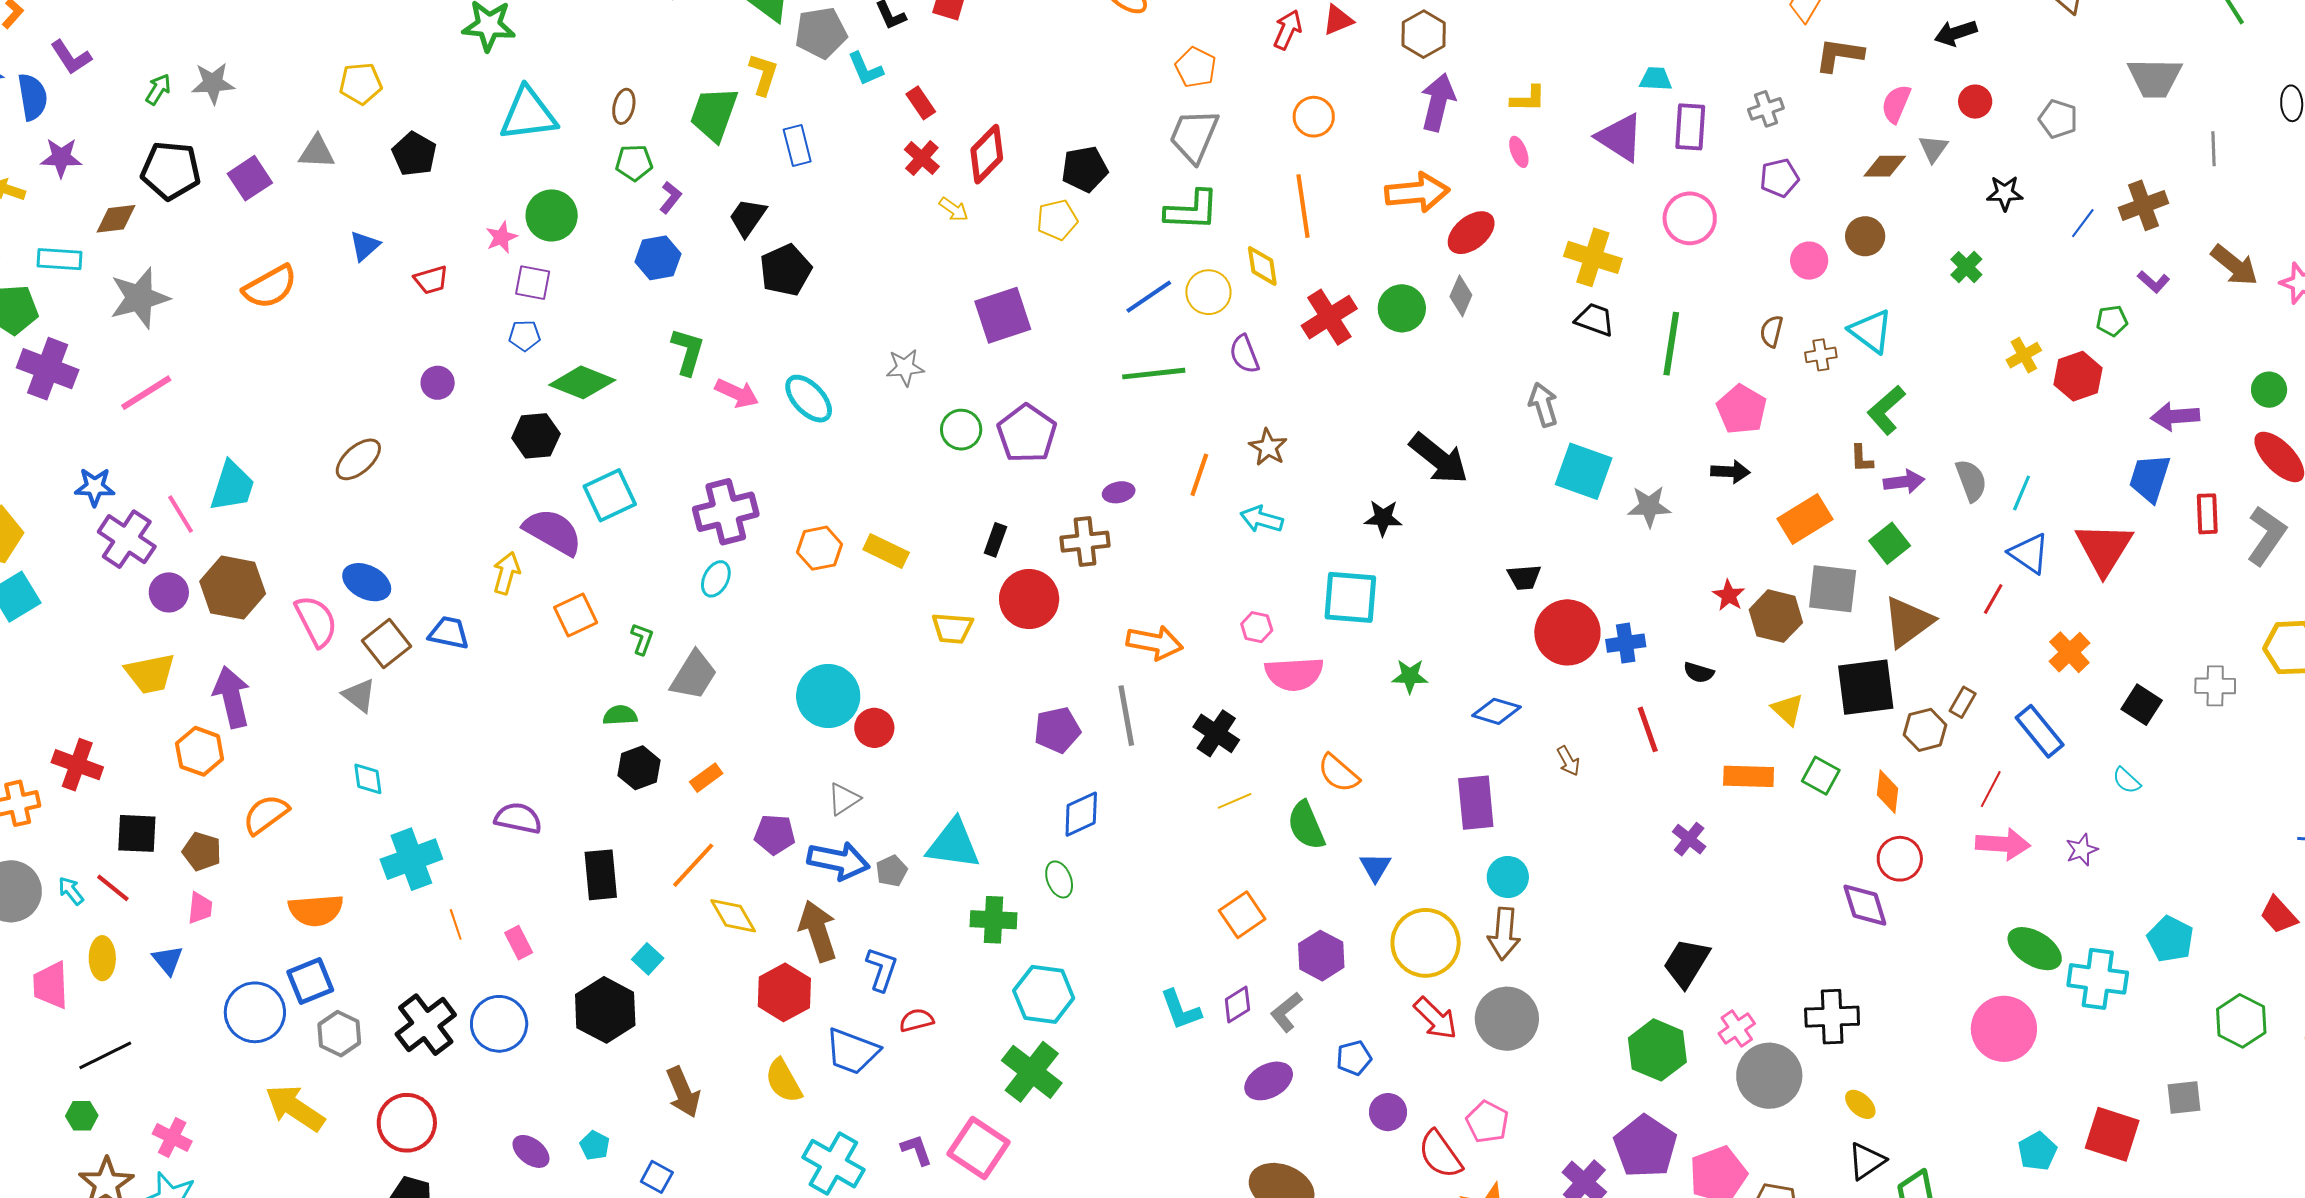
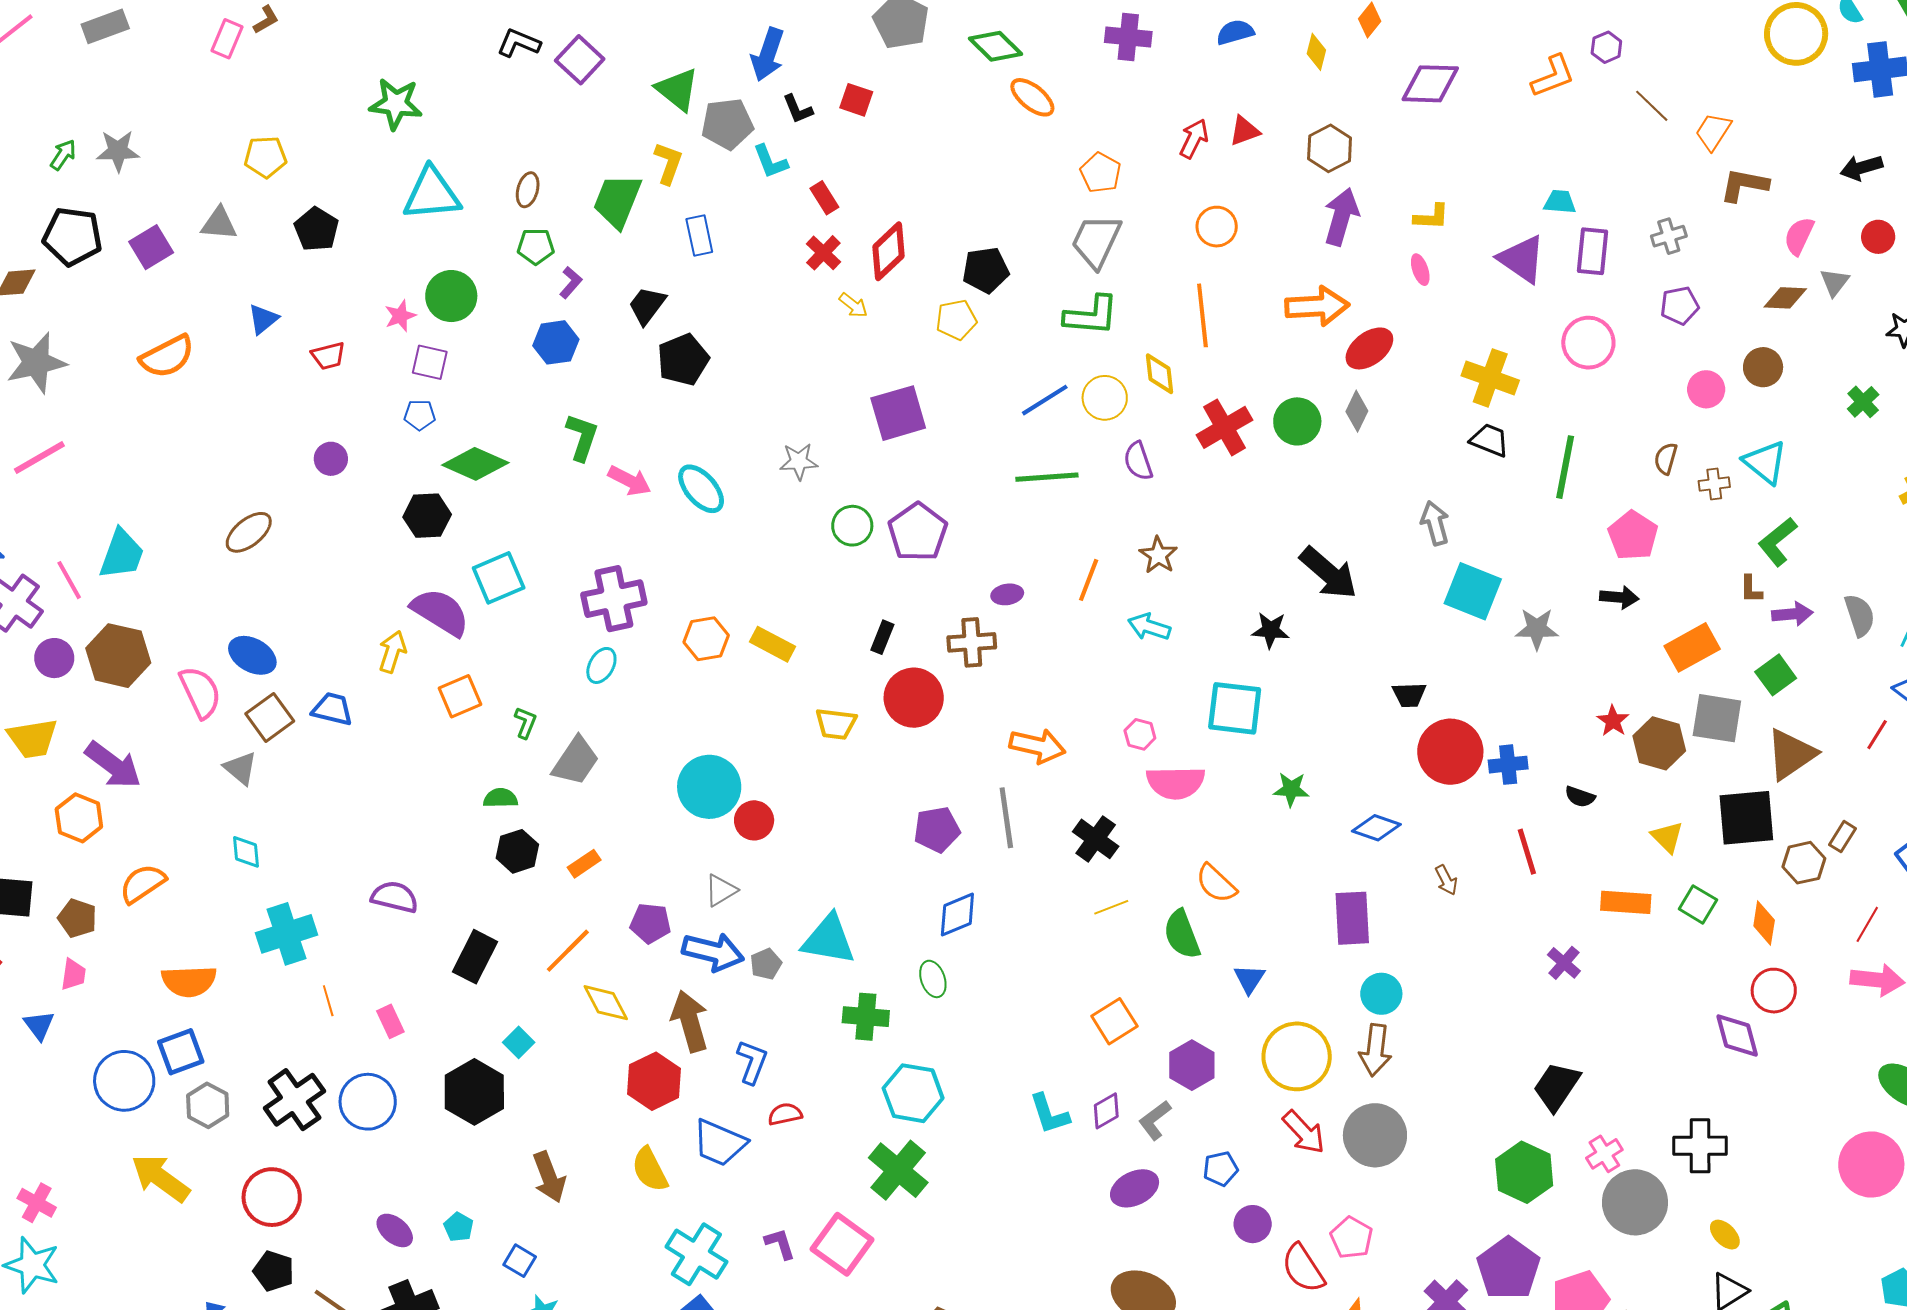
purple arrow: (232, 697) -> (113, 765), turned 138
black rectangle: (601, 875) -> (475, 957), turned 30

